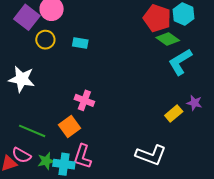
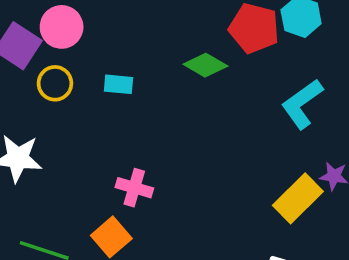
green diamond: (168, 39) -> (205, 65), moved
yellow rectangle: (174, 114) -> (298, 198), size x1.5

